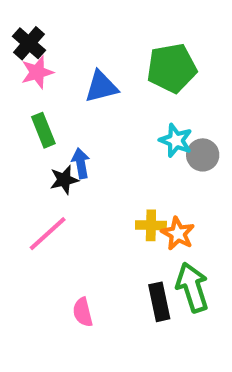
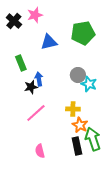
pink star: (37, 72) -> (35, 15), moved
cyan star: (176, 140) -> (89, 84), moved
gray circle: (203, 155) -> (78, 75), moved
pink line: (48, 234) -> (36, 113), moved
orange star: (178, 234) -> (80, 125), moved

